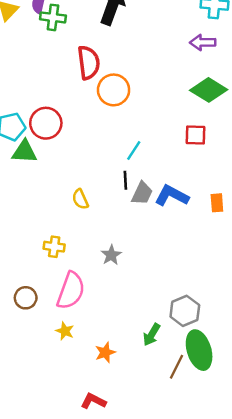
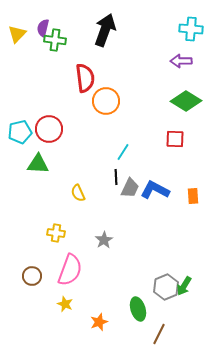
green triangle: (24, 152) -> (38, 164), moved
green arrow: (152, 335) -> (184, 286), moved
green ellipse: (199, 350) -> (138, 309), moved, size x0.7

